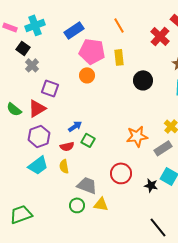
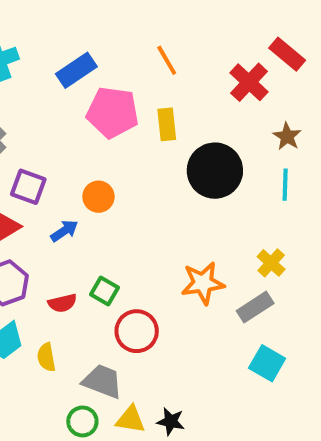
orange circle: (87, 75) -> (98, 197), moved
black circle: (143, 80) -> (215, 171), size x1.4
blue arrow: (75, 126) -> (64, 231), moved
yellow semicircle: (64, 166) -> (46, 357), moved
red circle: (121, 173) -> (137, 331), moved
black star: (151, 185) -> (171, 421), moved

